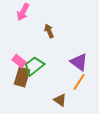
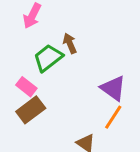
green trapezoid: (34, 66) -> (48, 58), moved
brown rectangle: (22, 77) -> (31, 110), turned 36

